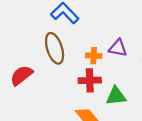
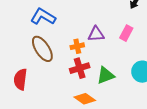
red semicircle: (21, 75) -> (20, 79), turned -30

